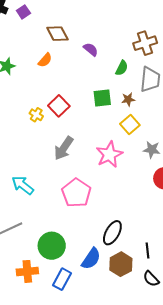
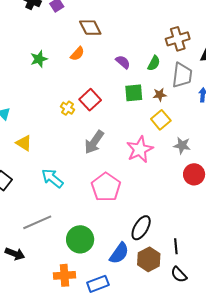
purple semicircle: (91, 49) -> (123, 62), moved
orange cross: (27, 271) -> (64, 275), moved
blue rectangle: (62, 279) -> (98, 284), moved, turned 40

